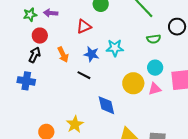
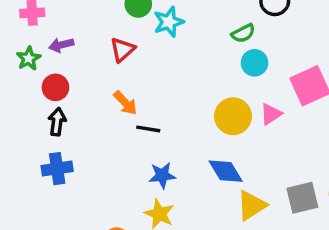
cyan star: (115, 48) -> (169, 22), moved
blue star: (91, 54) -> (162, 175), moved
orange arrow: (63, 55) -> (125, 103), moved
cyan circle: (155, 68) -> (255, 63), moved
blue diamond: (106, 105) -> (226, 171), moved

